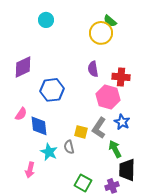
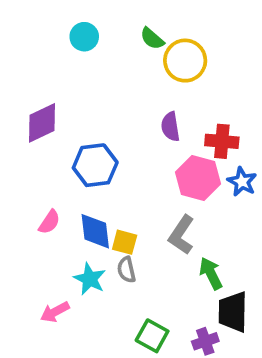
green semicircle: (110, 21) -> (152, 39), moved
pink semicircle: (21, 114) -> (49, 222), moved
blue star: (122, 122) -> (242, 182), moved
blue diamond: (39, 126) -> (95, 231), moved
yellow square: (81, 132) -> (125, 242), moved
pink arrow: (30, 170) -> (55, 312), turned 49

